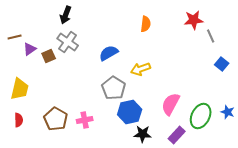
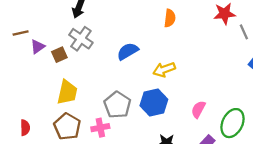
gray pentagon: (114, 88) -> (117, 105), moved
yellow trapezoid: (20, 89) -> (67, 92), moved
pink semicircle: (171, 104) -> (198, 109), size x0.7
blue hexagon: (130, 112) -> (154, 103), moved

